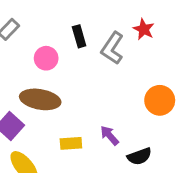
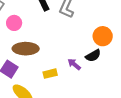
pink circle: (46, 58) -> (14, 23), moved
black semicircle: (139, 156) -> (93, 56), moved

